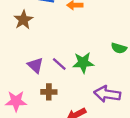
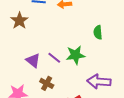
green semicircle: (119, 48) -> (98, 32), moved, turned 72
brown cross: (49, 92) -> (47, 83), turned 32

